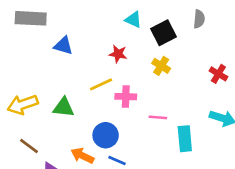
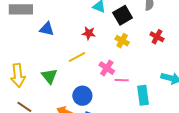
red cross: (218, 74) -> (157, 37), moved
pink cross: (126, 97) -> (107, 68), moved, turned 35
yellow arrow: (23, 104) -> (18, 75), turned -75
green triangle: (64, 107) -> (49, 76), turned 48

